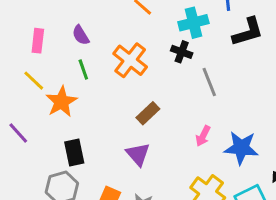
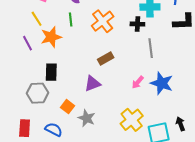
black cross: (182, 52) -> (137, 24), turned -32
purple line: (18, 133) -> (28, 43), moved
blue star: (241, 148) -> (162, 83), moved
purple triangle: (138, 154) -> (92, 84), turned 36

